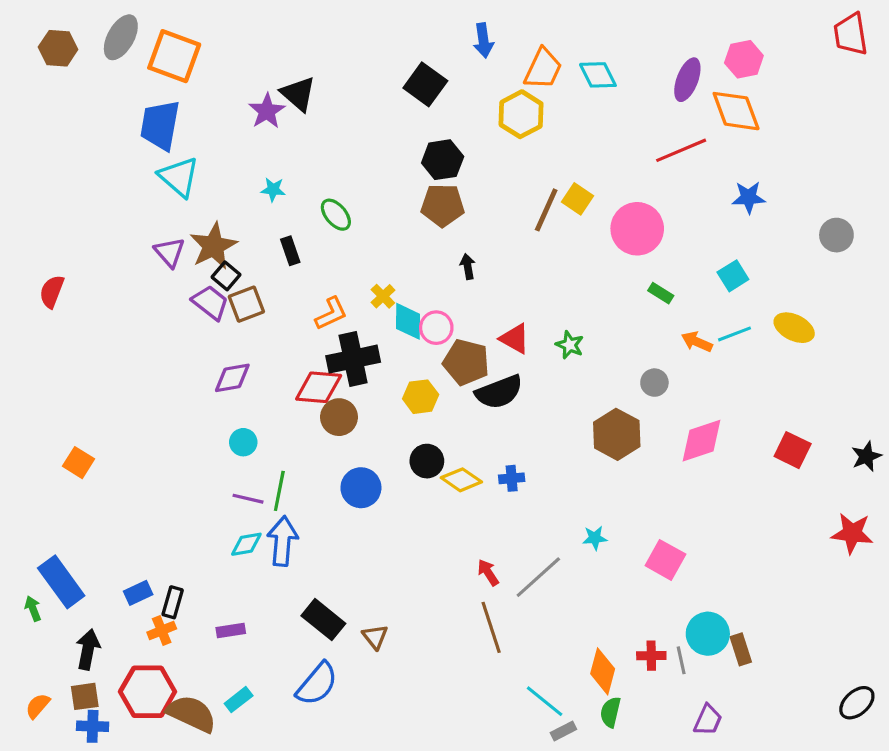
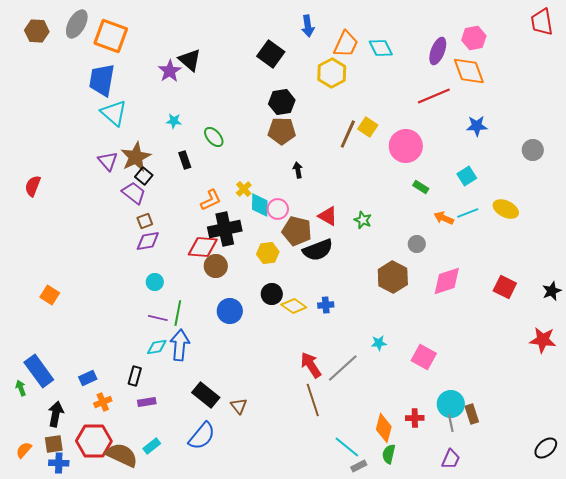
brown square: (246, 304) -> (145, 221), moved, size x0.7
red arrow: (488, 572) -> (311, 365), size x1.5
black rectangle: (173, 602) -> (135, 376), moved
gray line: (681, 660) -> (451, 423), moved

